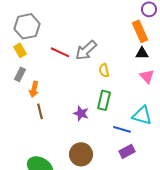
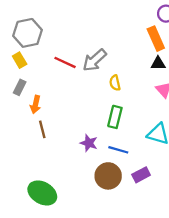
purple star: (81, 113) -> (89, 143), moved
blue line: (122, 129) -> (118, 150), moved
brown circle: (81, 154) -> (108, 176), moved

